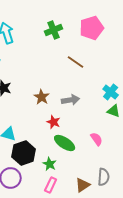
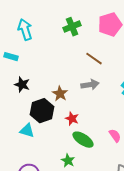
gray arrow: (71, 100) -> (90, 85), moved
black hexagon: (24, 153) -> (42, 111), moved

